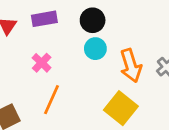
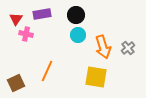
pink cross: (42, 63) -> (26, 34), moved, turned -32
yellow square: (121, 108) -> (96, 77), turned -30

